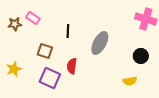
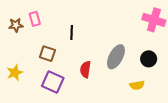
pink rectangle: (33, 18) -> (35, 19), turned 40
gray ellipse: (100, 43) -> (116, 57), moved
red semicircle: (72, 66) -> (85, 69), moved

